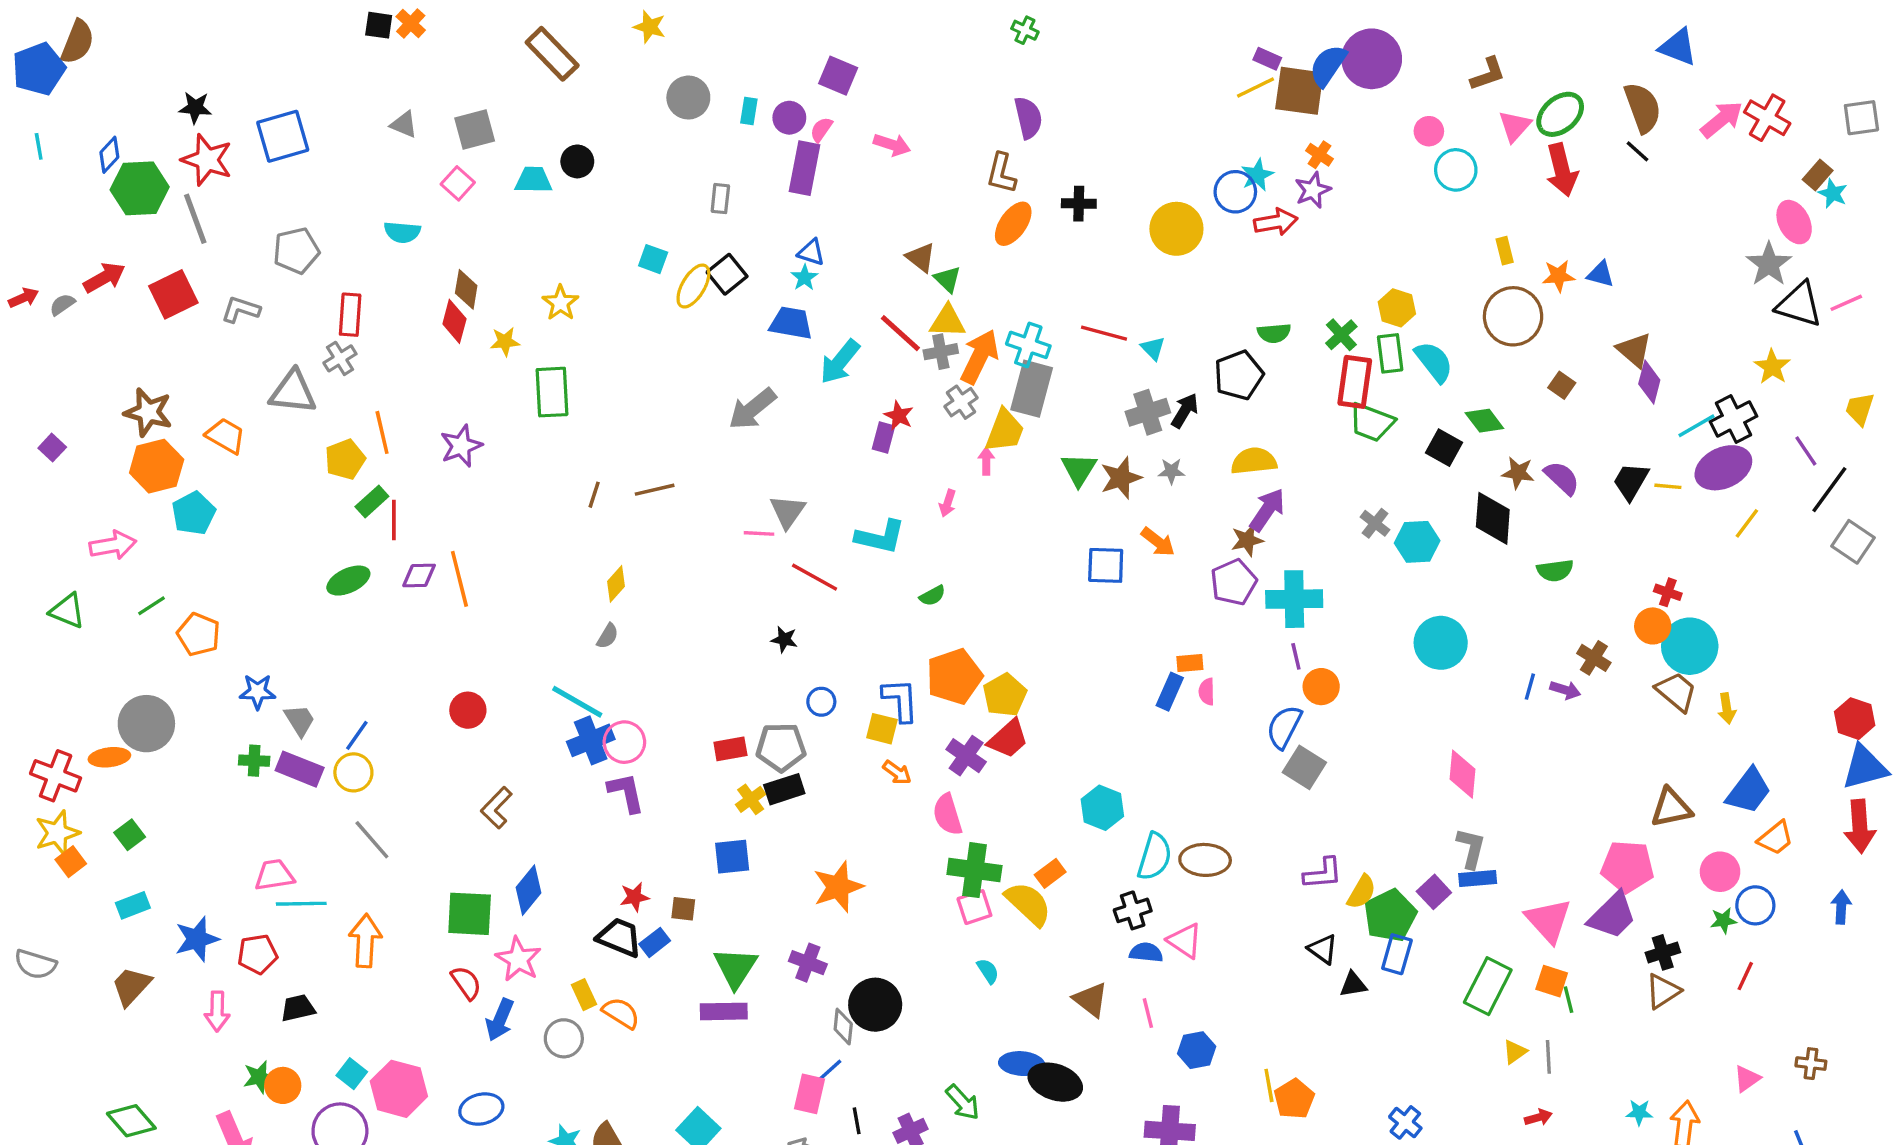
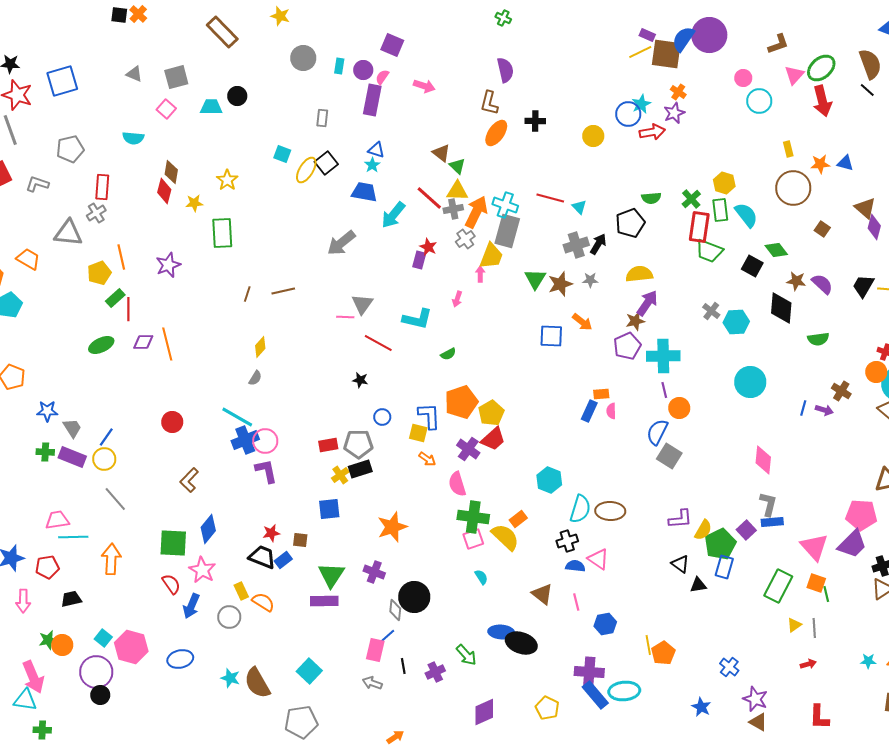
yellow circle: (1176, 229) -> (593, 136), size x0.7

